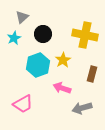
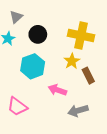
yellow star: (63, 60) -> (72, 61), moved
brown rectangle: (92, 74) -> (88, 76), turned -42
pink trapezoid: (23, 104) -> (17, 106), turned 65

